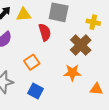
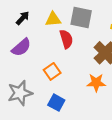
yellow triangle: (24, 15) -> (53, 19), moved

